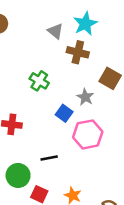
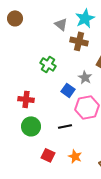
black line: (49, 158) -> (65, 126), moved
green circle: (18, 175) -> (31, 126), moved

